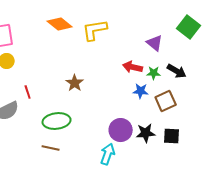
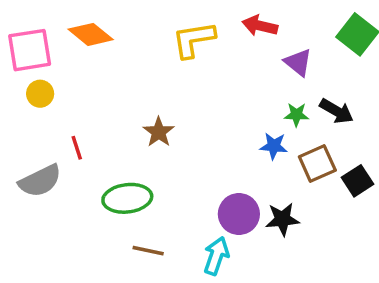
orange diamond: (60, 24) -> (91, 34), moved
red arrow: (133, 67) -> (260, 26), moved
black square: (172, 136) -> (357, 181), moved, turned -36
brown line: (51, 148) -> (148, 251), moved

